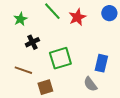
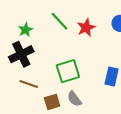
black cross: (32, 42) -> (21, 54), moved, size x1.6
gray semicircle: (90, 84) -> (74, 99), moved

